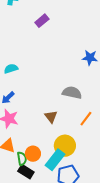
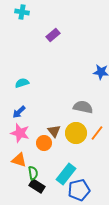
brown triangle: (51, 117) -> (54, 131), moved
yellow circle: (65, 146) -> (76, 133), moved
orange circle: (33, 154) -> (44, 143), moved

